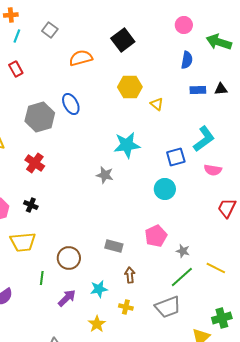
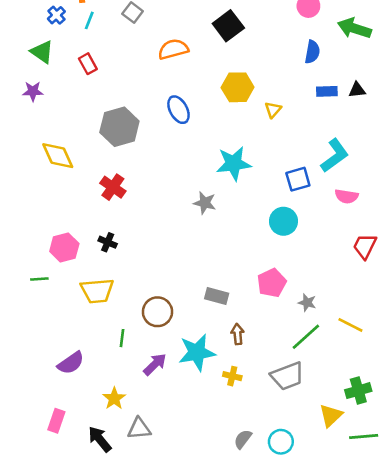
blue ellipse: (71, 104) -> (178, 110), moved
yellow triangle: (157, 104) -> (273, 110), turned 32
cyan star: (99, 289) -> (197, 352), size x1.6
yellow star: (97, 324) -> (114, 398), moved

